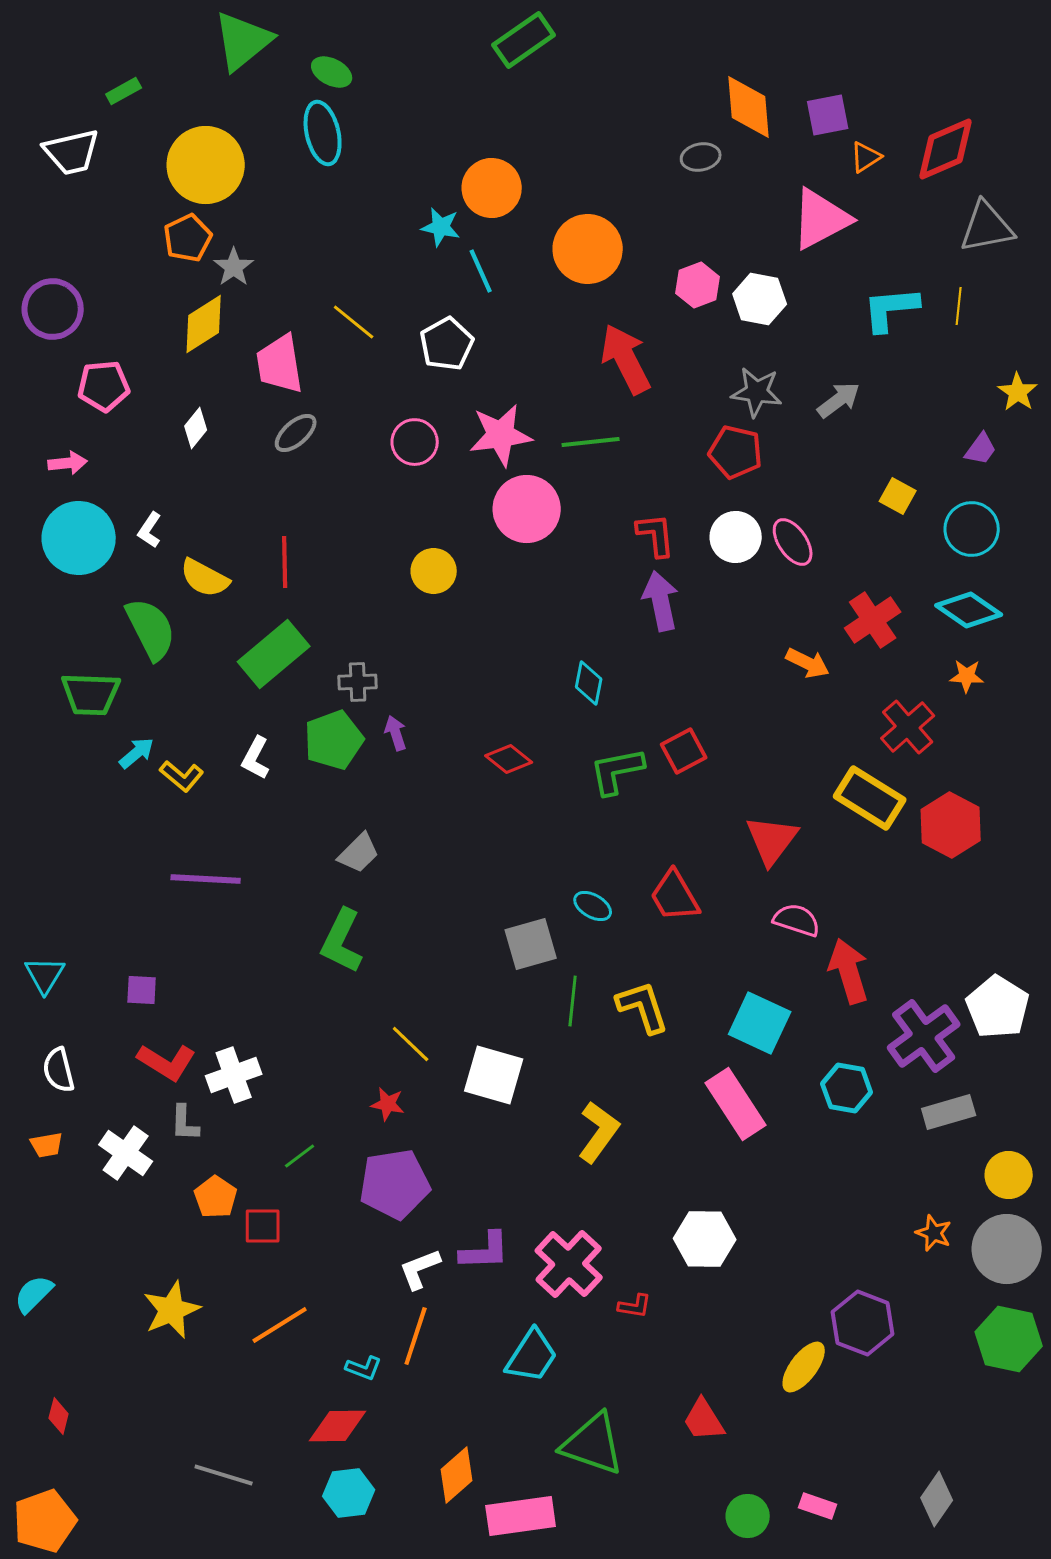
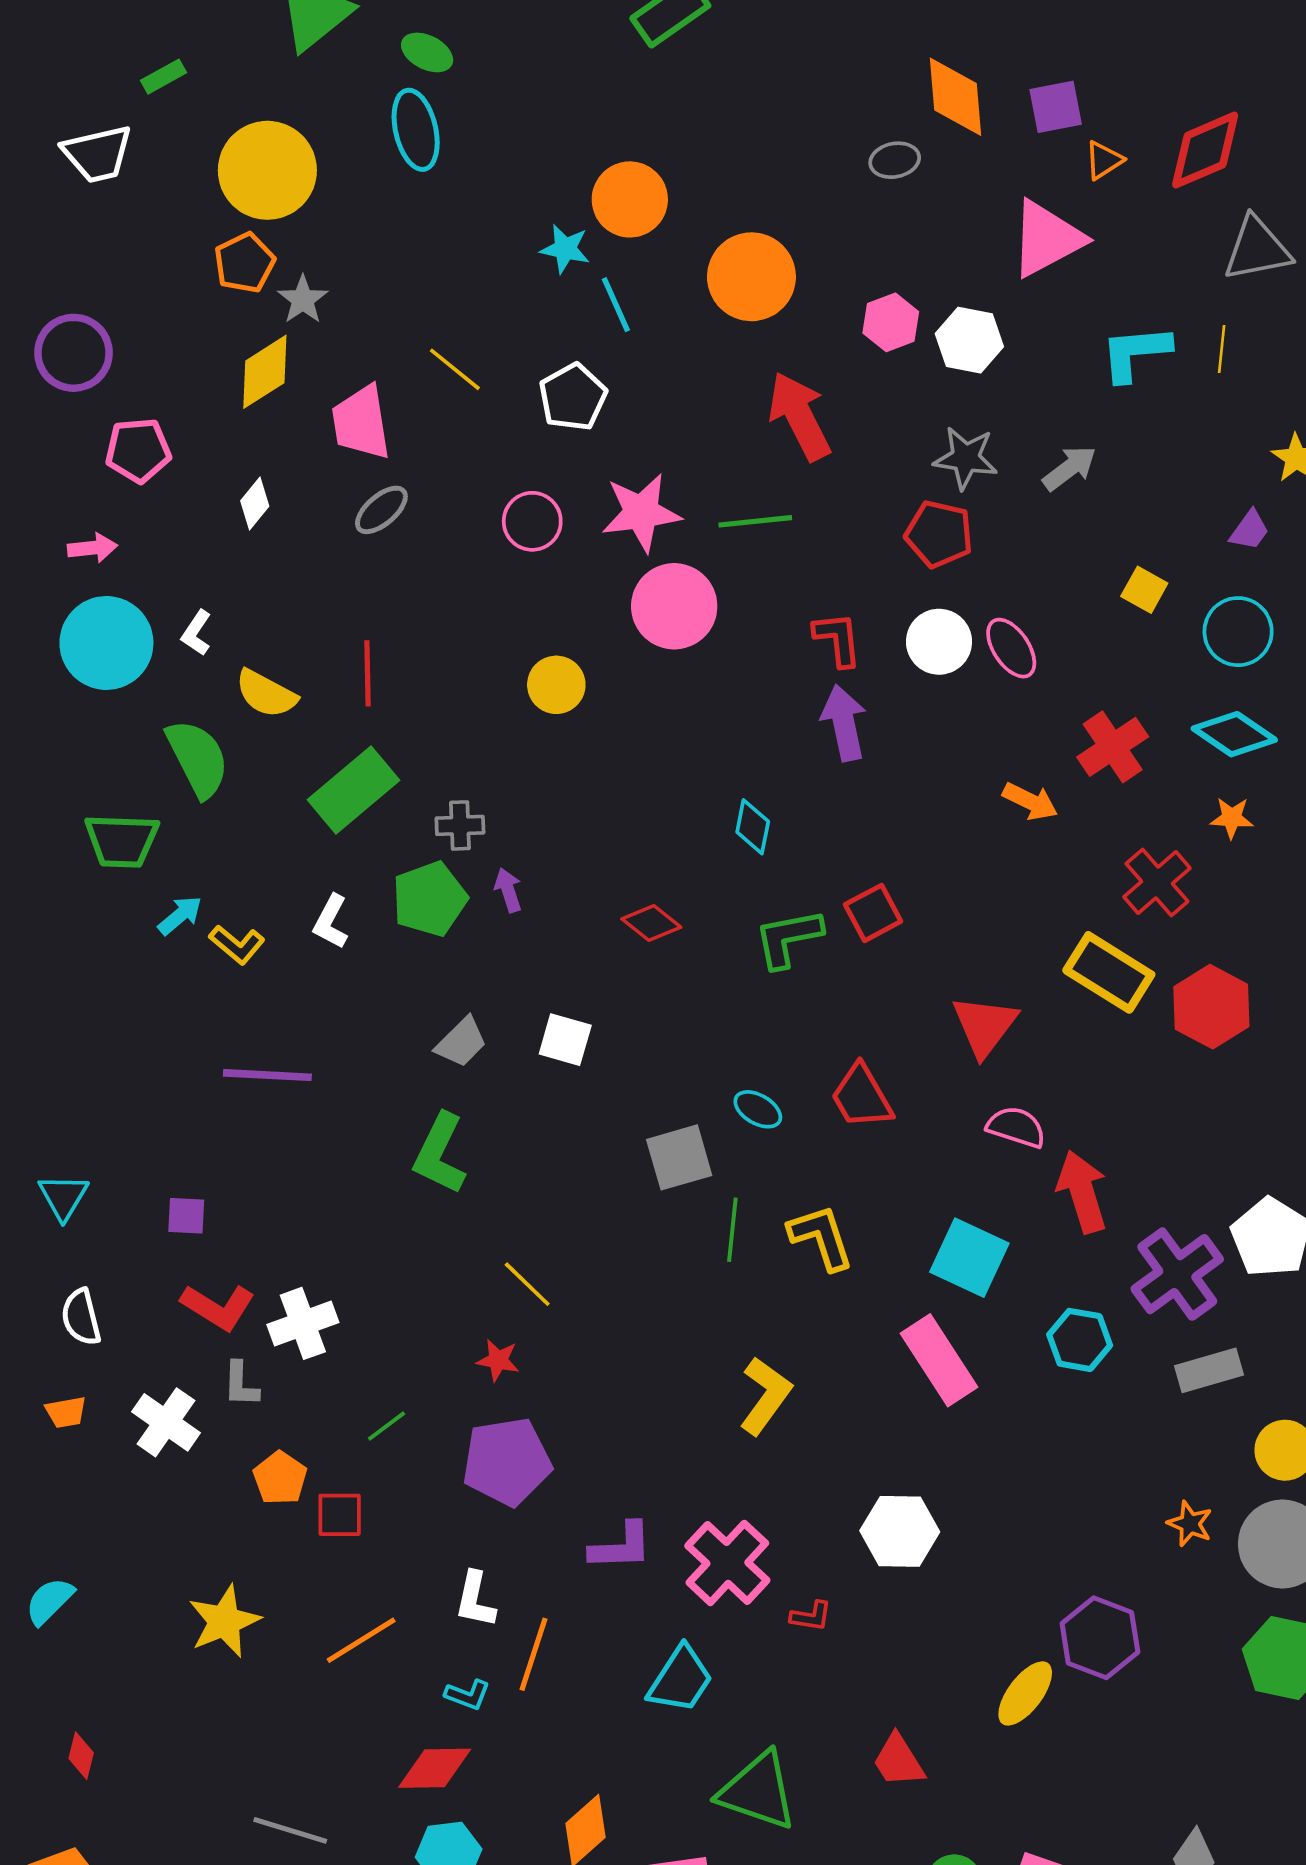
white square: (494, 1075) -> (565, 1040), moved, size x0.7
white L-shape: (420, 1269) -> (475, 1600), moved, turned -57

